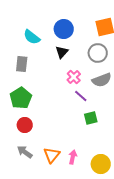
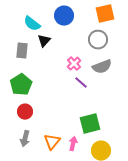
black triangle: (62, 52) -> (44, 41), moved
green square: (91, 118) -> (90, 124), moved, size x1.5
gray arrow: (25, 152) -> (25, 139), turned -112

